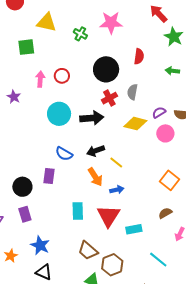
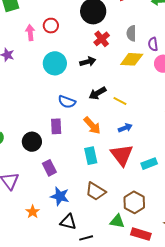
gray semicircle: (132, 92) -> (131, 33), moved
purple semicircle: (159, 112) -> (153, 44), turned -56
black arrow: (92, 118) -> (88, 62), size x0.7
orange arrow: (95, 177) -> (92, 125), moved
purple rectangle: (25, 214) -> (49, 168), moved
brown trapezoid: (88, 251) -> (96, 191), moved

